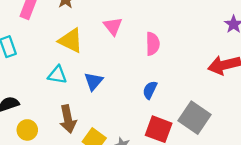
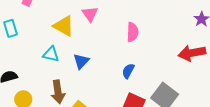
pink triangle: (113, 26) -> (90, 14), moved

